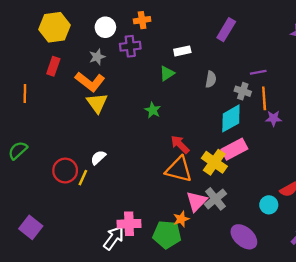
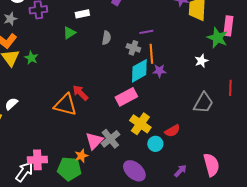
green star: (153, 110) -> (31, 58), moved
cyan diamond: (231, 118) -> (139, 71), moved
yellow cross: (214, 162) -> (140, 124), moved
orange triangle: (179, 169) -> (65, 105), moved

